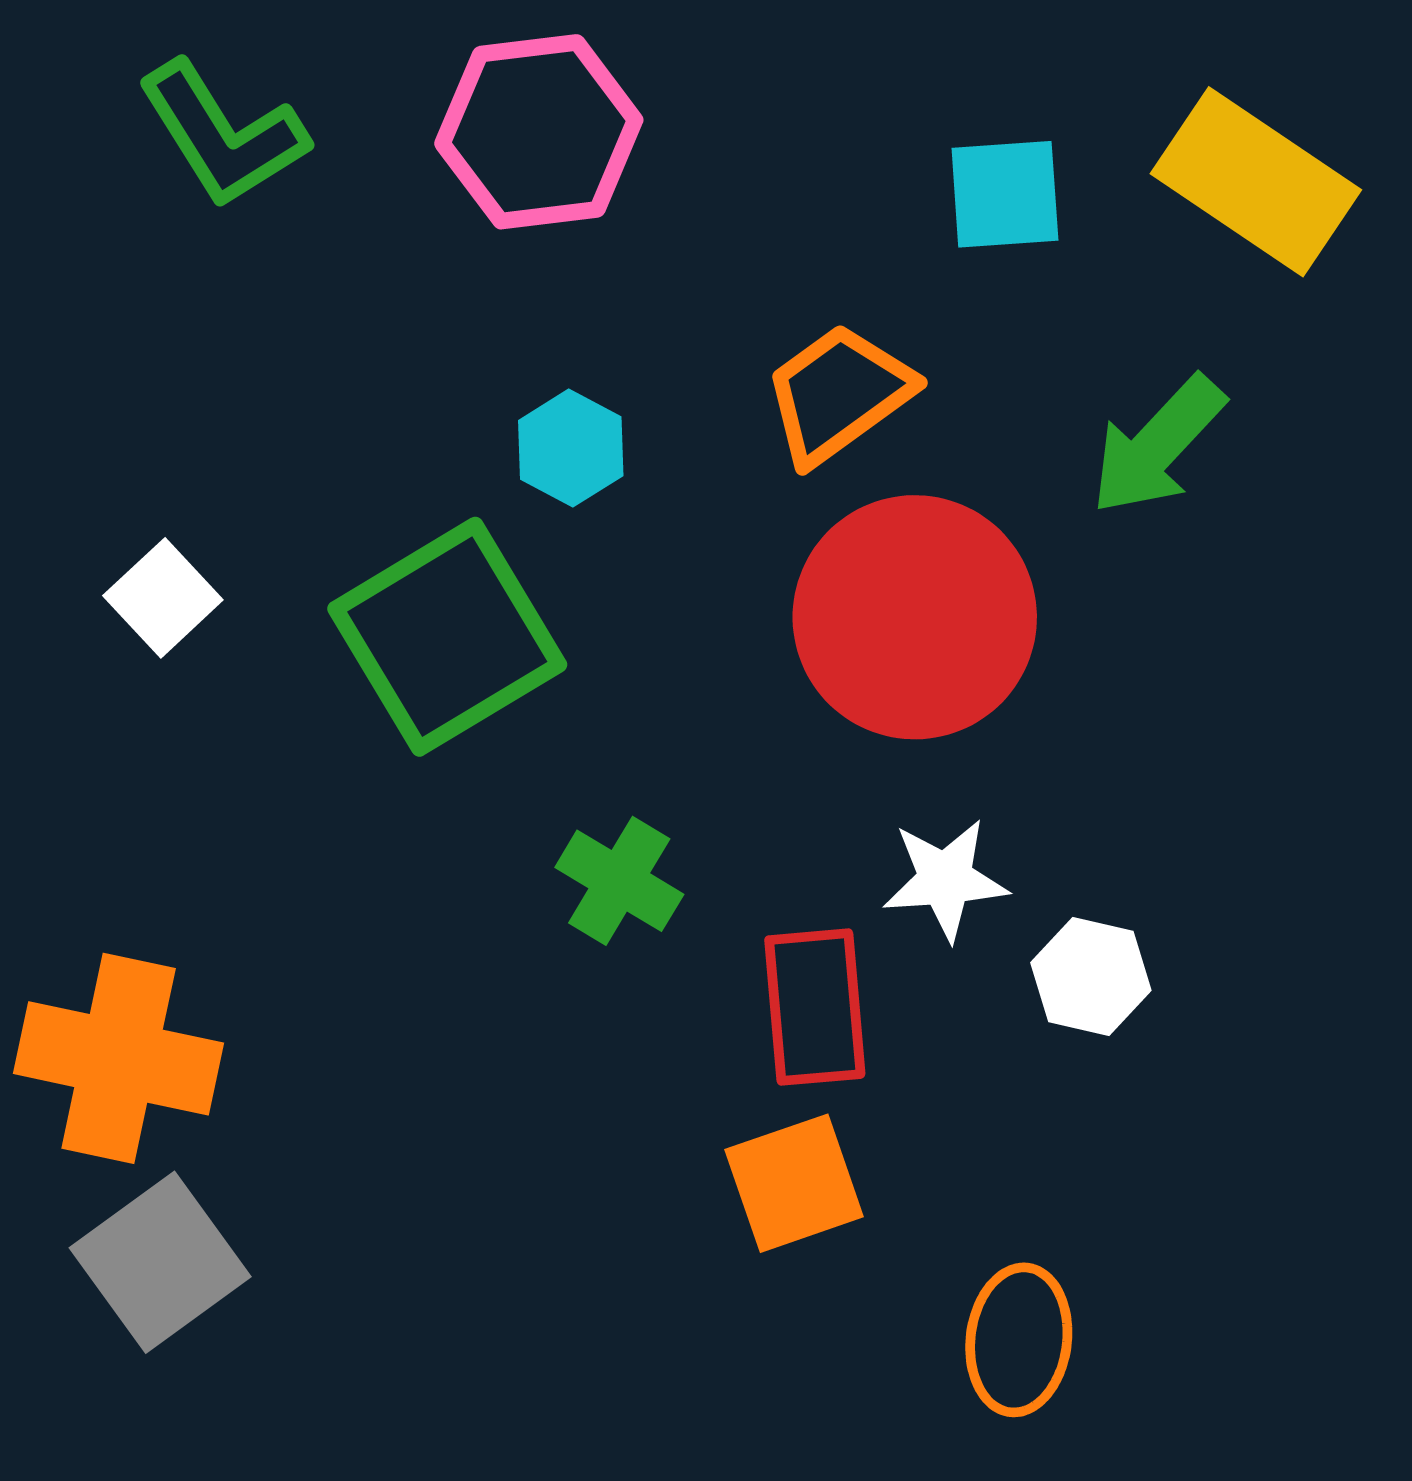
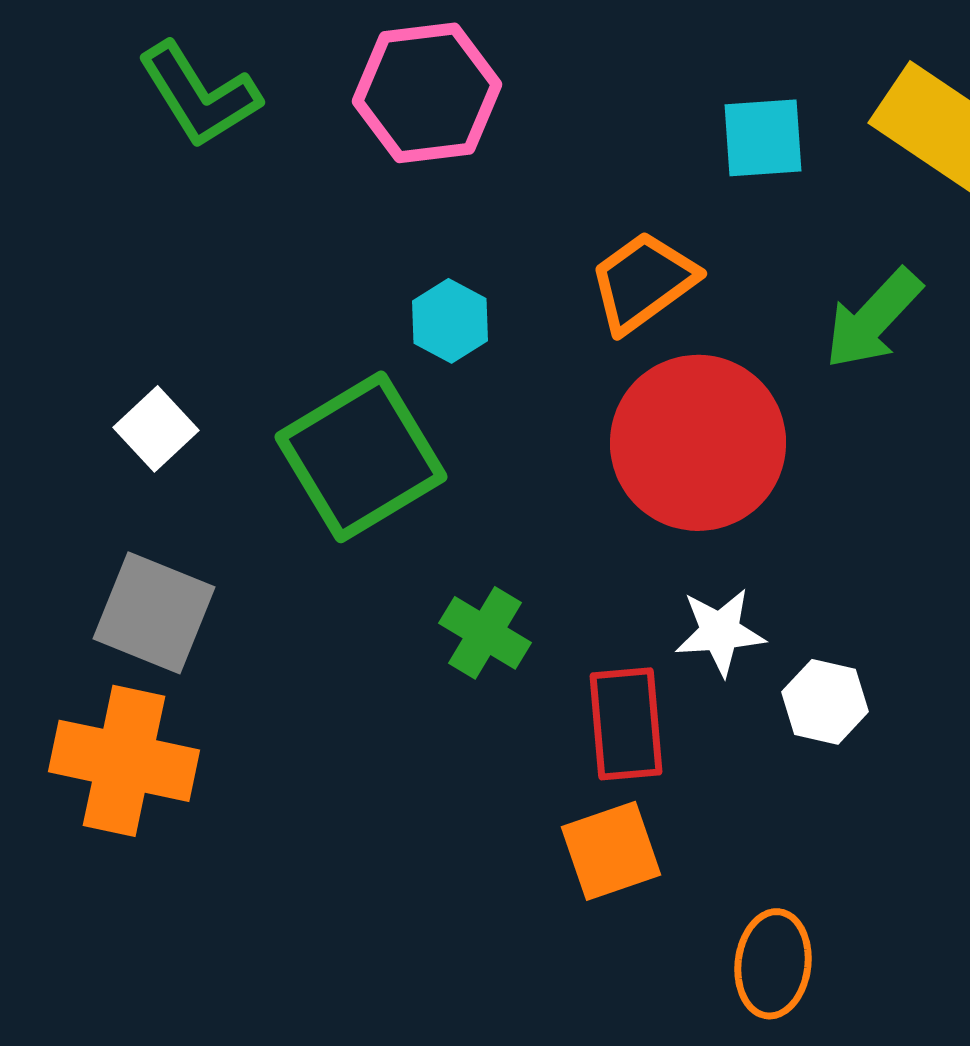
gray square: (160, 1262) -> (154, 613), moved, turned -32

